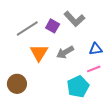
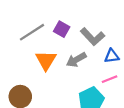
gray L-shape: (74, 19) -> (92, 37), moved

